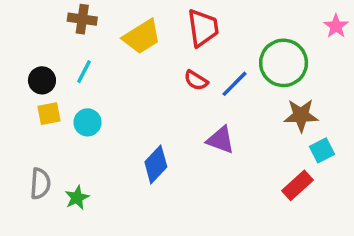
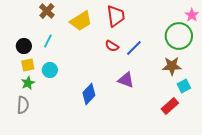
brown cross: (82, 19) -> (47, 11), turned 35
green circle: (284, 63) -> (179, 36), moved
green star: (77, 198) -> (28, 83), moved

